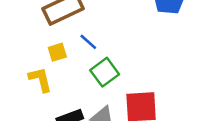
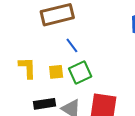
yellow square: (57, 52) -> (56, 72), moved

